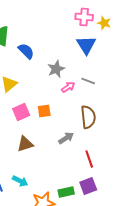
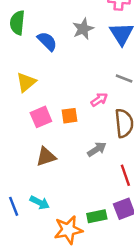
gray star: (56, 69) -> (83, 29), moved
pink arrow: (68, 87) -> (99, 100), moved

